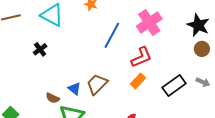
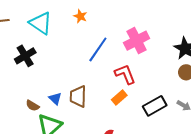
black cross: (40, 49) -> (25, 56), size x1.5
red L-shape: (141, 57) -> (125, 74), turned -95
brown trapezoid: (97, 84) -> (78, 96), turned -50

